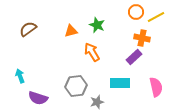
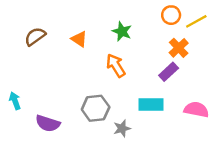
orange triangle: (71, 31) -> (79, 39), moved, turned 48
orange cross: (142, 38) -> (179, 48), turned 35
cyan arrow: (20, 76) -> (15, 101), moved
pink semicircle: (156, 87) -> (196, 110), turned -66

